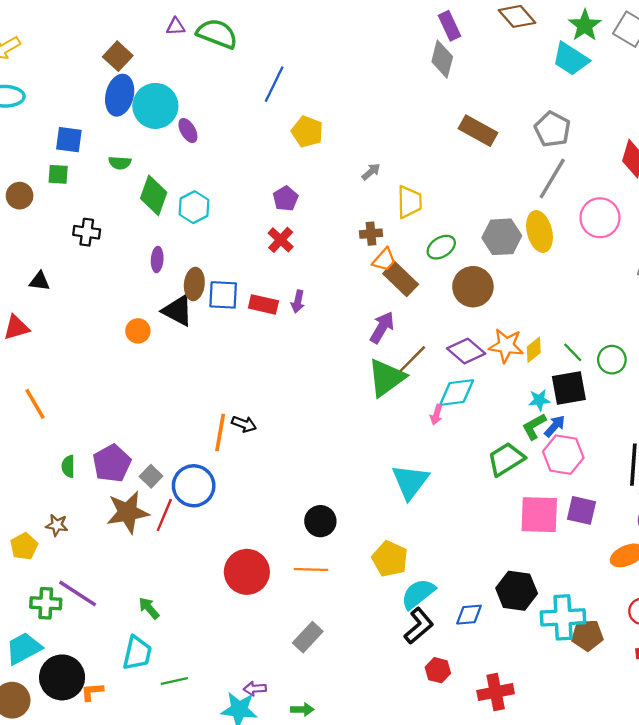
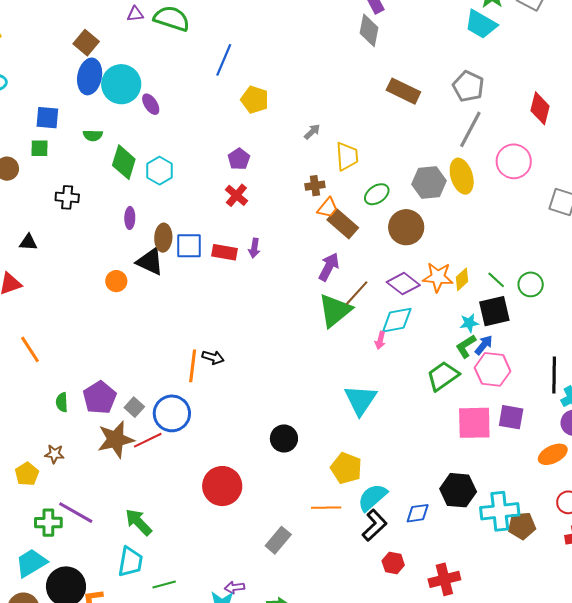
red line: (164, 515) -> (148, 440), turned 44
orange line: (311, 569) -> (326, 508), moved
green arrow: (149, 608) -> (139, 522), size x1.4

